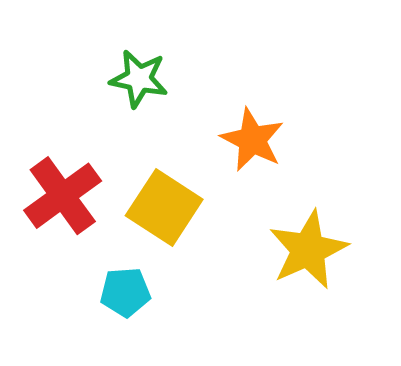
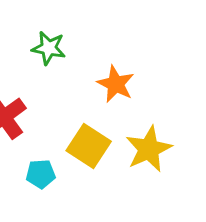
yellow square: (164, 208) -> (89, 146), moved

